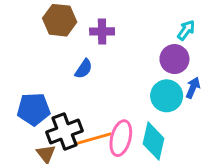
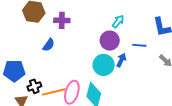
black cross: (64, 131) -> (34, 86), size x0.6

